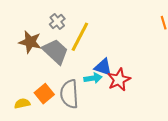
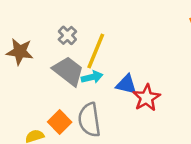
brown star: (30, 42) -> (20, 52), moved
cyan arrow: (93, 78) -> (92, 77), moved

